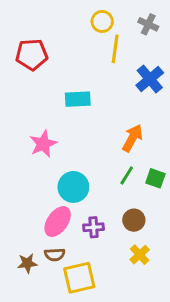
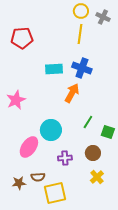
yellow circle: (102, 21) -> (81, 11), moved
blue cross: (150, 79) -> (82, 68), moved, turned -30
orange arrow: (132, 138) -> (72, 93), moved
pink star: (43, 144) -> (16, 100), moved
green square: (155, 178) -> (108, 132), moved
pink ellipse: (58, 222) -> (29, 147), moved

